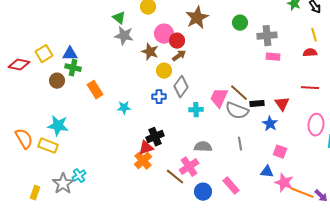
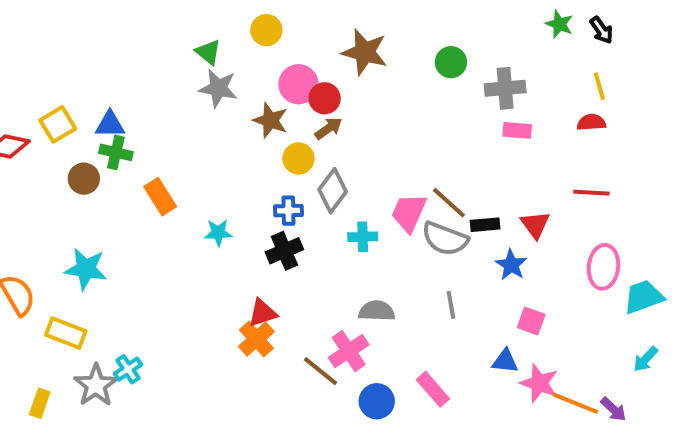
brown star: (197, 18) -> (365, 52), turned -30
black cross: (155, 137) -> (284, 251), moved
yellow rectangle: (48, 146) -> (66, 333), moved

